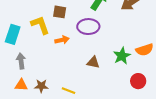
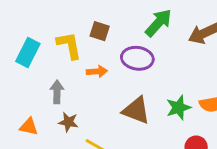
gray arrow: (21, 61) -> (57, 92), moved
brown triangle: (93, 62) -> (136, 110), size x1.5
brown star: (41, 86) -> (68, 122), moved

